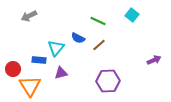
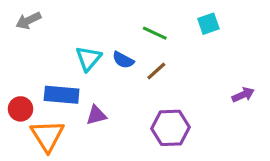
cyan square: (132, 15) -> (208, 24), turned 32
gray arrow: (29, 16) -> (28, 20), moved
cyan triangle: (56, 48) -> (88, 58), moved
blue rectangle: (39, 60) -> (62, 95), size x1.5

